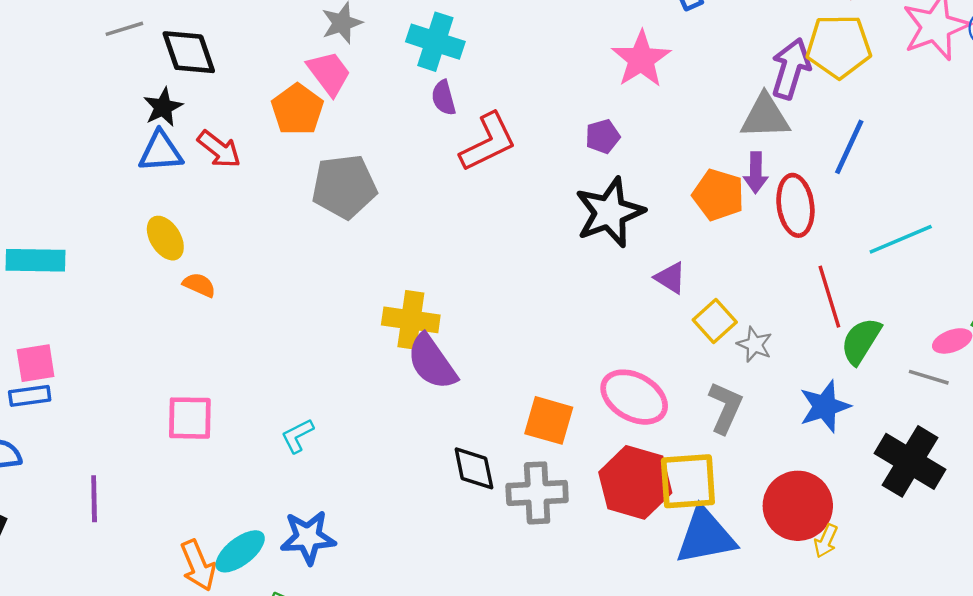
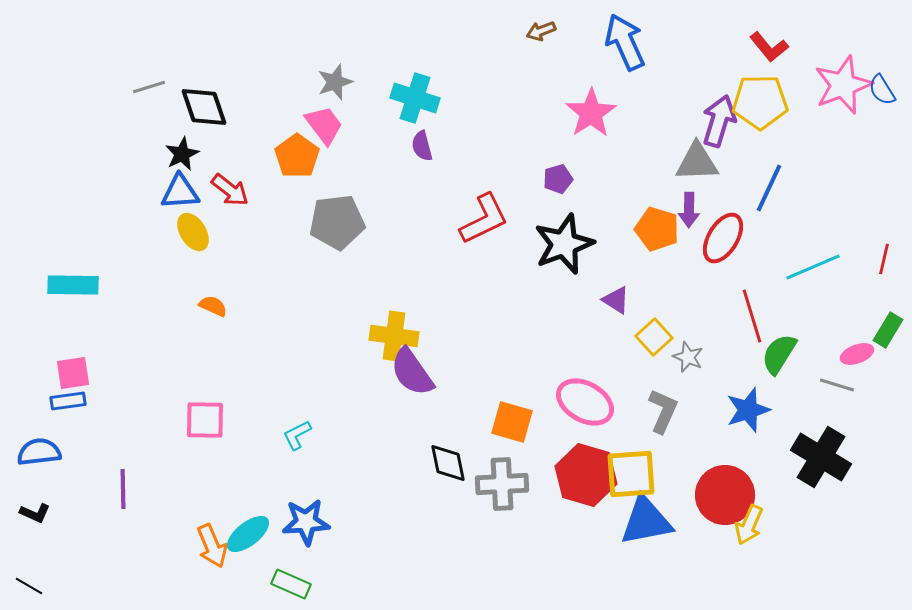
red L-shape: (488, 142) -> (484, 219), moved
red ellipse: (795, 205) -> (723, 238), turned 39
yellow ellipse: (165, 238) -> (193, 232), moved
yellow arrow: (826, 541) -> (749, 525), size x1.4

